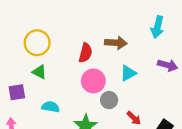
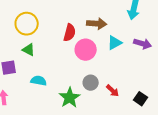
cyan triangle: (128, 73) -> (115, 43), moved
pink circle: (93, 81) -> (86, 50), moved
gray circle: (109, 100) -> (91, 83), moved

